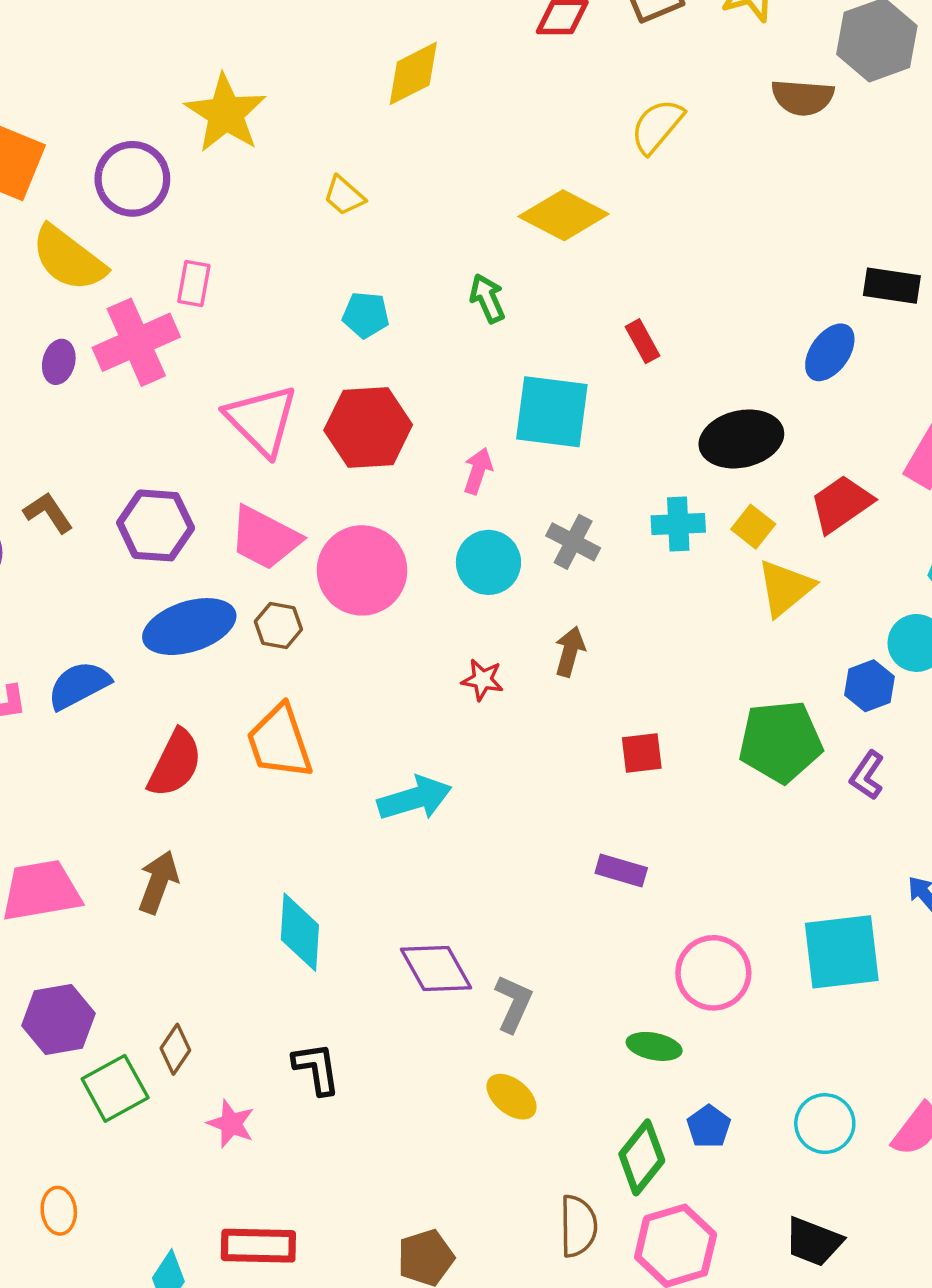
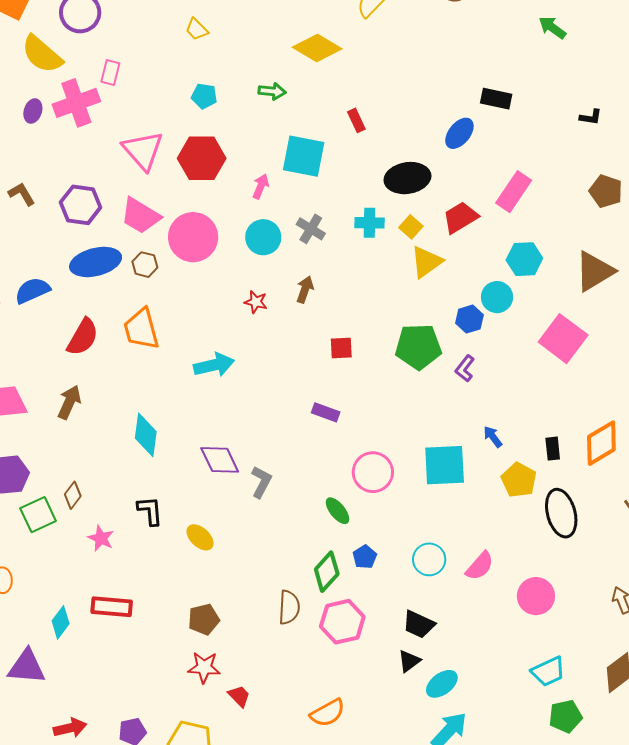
green arrow: (487, 298) -> (272, 91), turned 116
green ellipse: (654, 1046) -> (338, 511), turned 36
yellow ellipse: (512, 1097) -> (200, 537), moved

